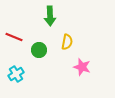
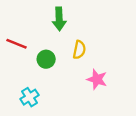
cyan cross: (16, 74) -> (30, 97), moved

